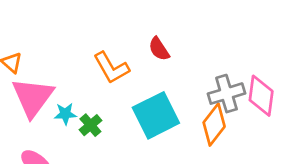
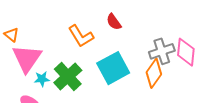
cyan star: (65, 114) -> (42, 79), moved
green cross: (90, 125) -> (68, 76), size x1.8

